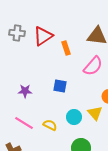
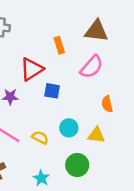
red triangle: (43, 36) -> (32, 69), moved
yellow triangle: (95, 113) -> (96, 135), moved, turned -42

